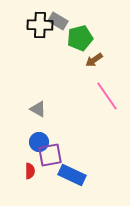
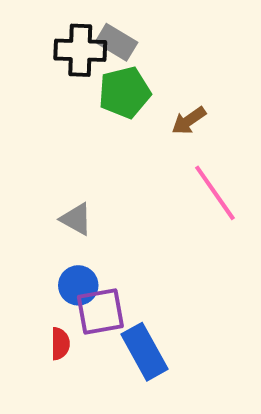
green pentagon: (80, 38) -> (124, 92), moved
blue rectangle: (72, 175) -> (145, 352), turned 36

